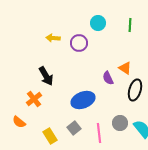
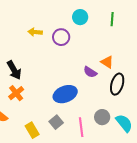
black arrow: (46, 76) -> (14, 70), moved
purple semicircle: (108, 78) -> (90, 72), turned -32

